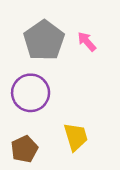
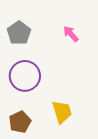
gray pentagon: (44, 40) -> (19, 33), moved, size x0.7

